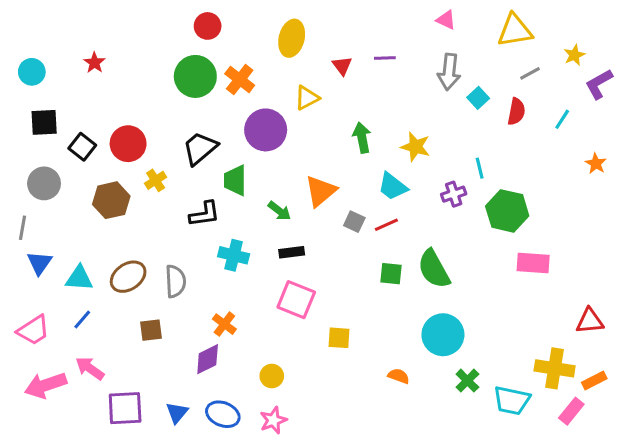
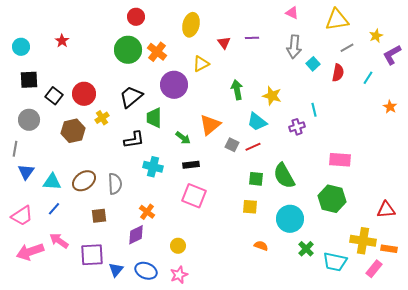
green hexagon: (507, 211) -> (332, 199), moved
pink rectangle: (533, 263) -> (340, 160), moved
yellow square: (339, 338) -> (250, 207), moved
orange rectangle: (594, 381) -> (389, 249), turned 35
purple square: (125, 408) -> (92, 255), moved

